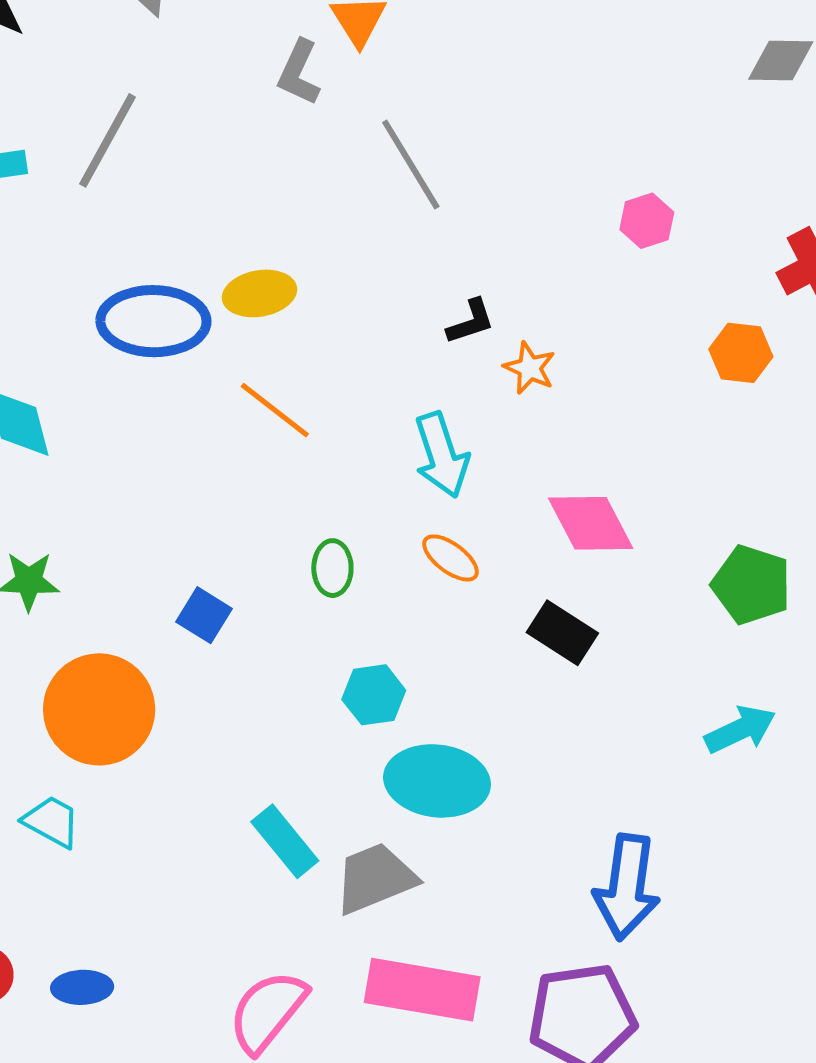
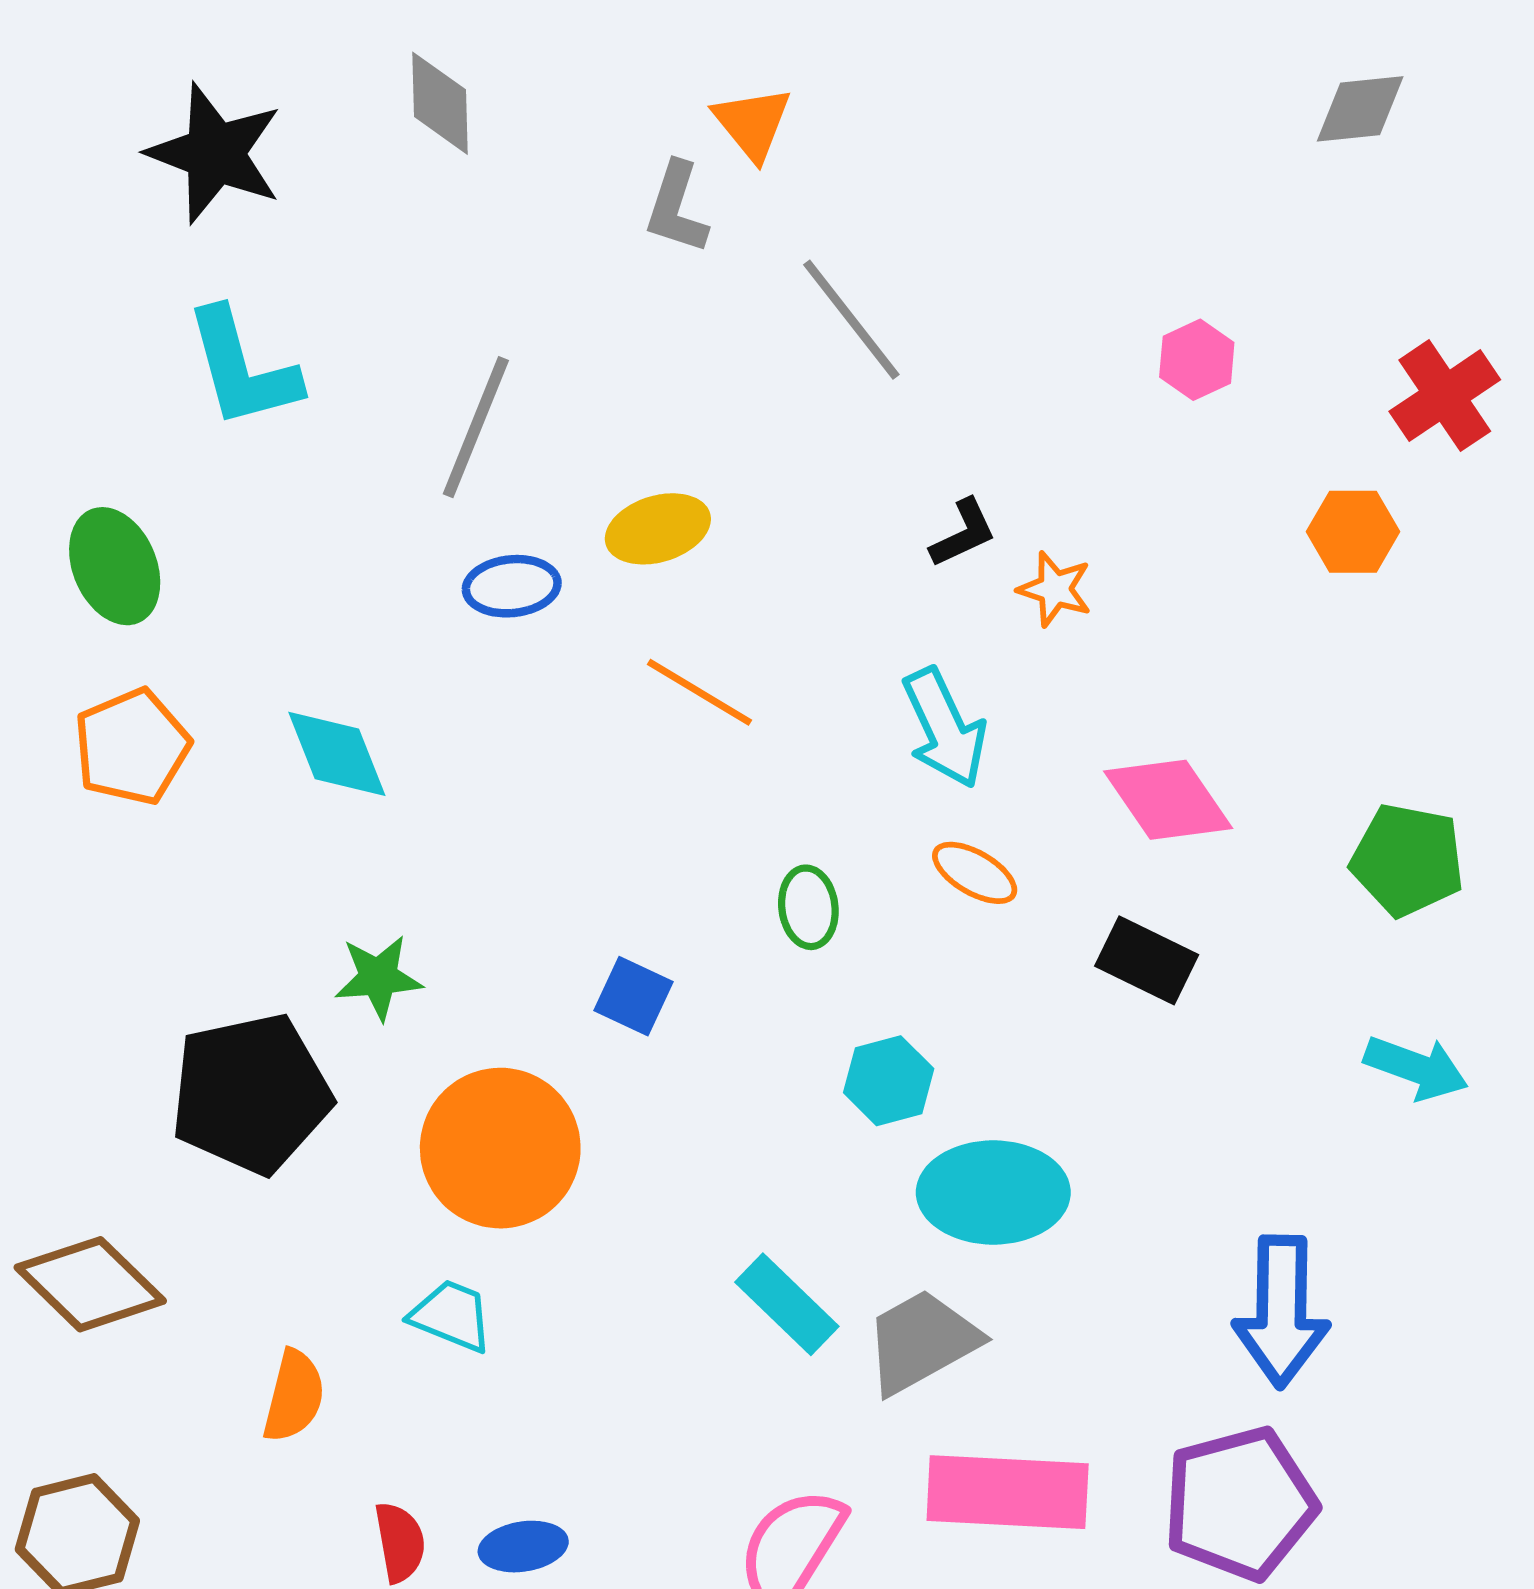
gray line: (108, 140) -> (476, 427), moved
blue ellipse: (153, 321) -> (512, 586), size x0.6
cyan arrow: (740, 729) -> (1416, 1068), turned 52

